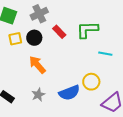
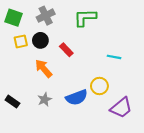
green L-shape: (87, 30) -> (85, 18), moved
red rectangle: (59, 32) -> (66, 50), moved

